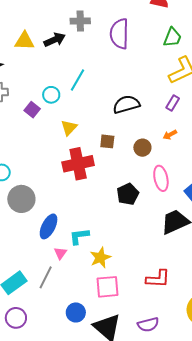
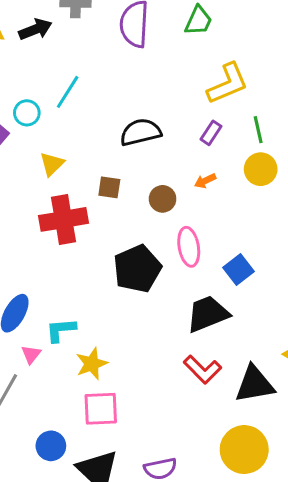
green trapezoid: (172, 37) -> (198, 21), moved
black pentagon: (128, 194) -> (137, 269), size x1.4
red L-shape: (158, 279) -> (203, 369), moved, turned 40

